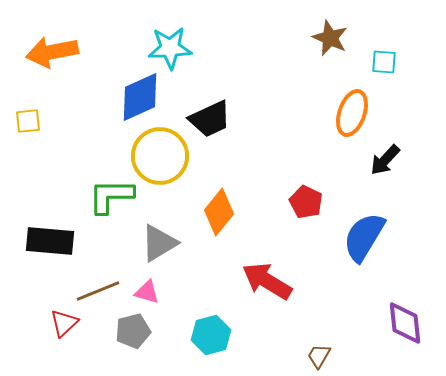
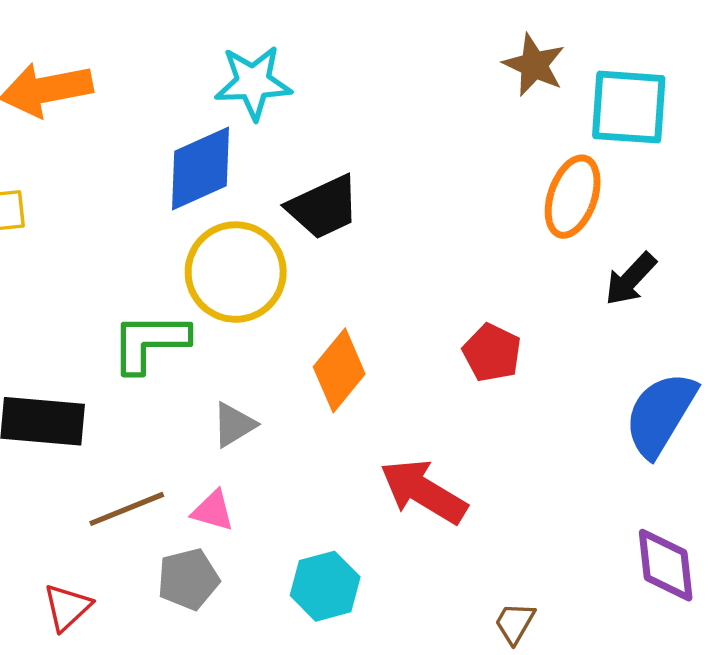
cyan square: (384, 62) -> (629, 107), size x1.8
blue semicircle: (364, 237) -> (660, 414), moved
gray triangle: (159, 243) -> (234, 425), size x0.7
red triangle: (64, 323) -> (67, 607), moved

